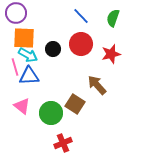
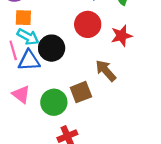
orange square: (24, 38) -> (23, 18), size x0.7
black circle: (53, 49) -> (52, 48), moved, size x1.5
brown square: (75, 104) -> (81, 92), turned 36

